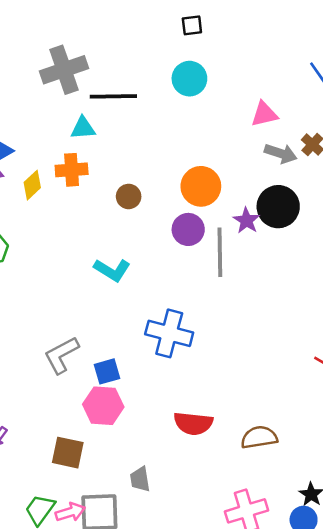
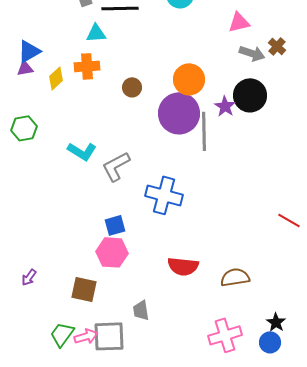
purple circle: (188, 229) -> (179, 113), size x1.6
cyan L-shape: (112, 270) -> (82, 151), moved
gray L-shape: (61, 355) -> (116, 166), moved

